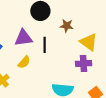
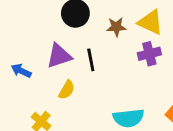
yellow triangle: (89, 42) -> (151, 22), moved
purple cross: (84, 63) -> (149, 54), moved

